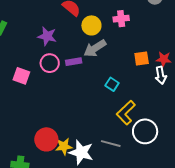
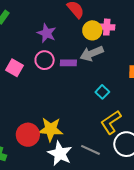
pink cross: (121, 19) -> (107, 27), moved
yellow star: (64, 146) -> (51, 129), moved, size x1.4

